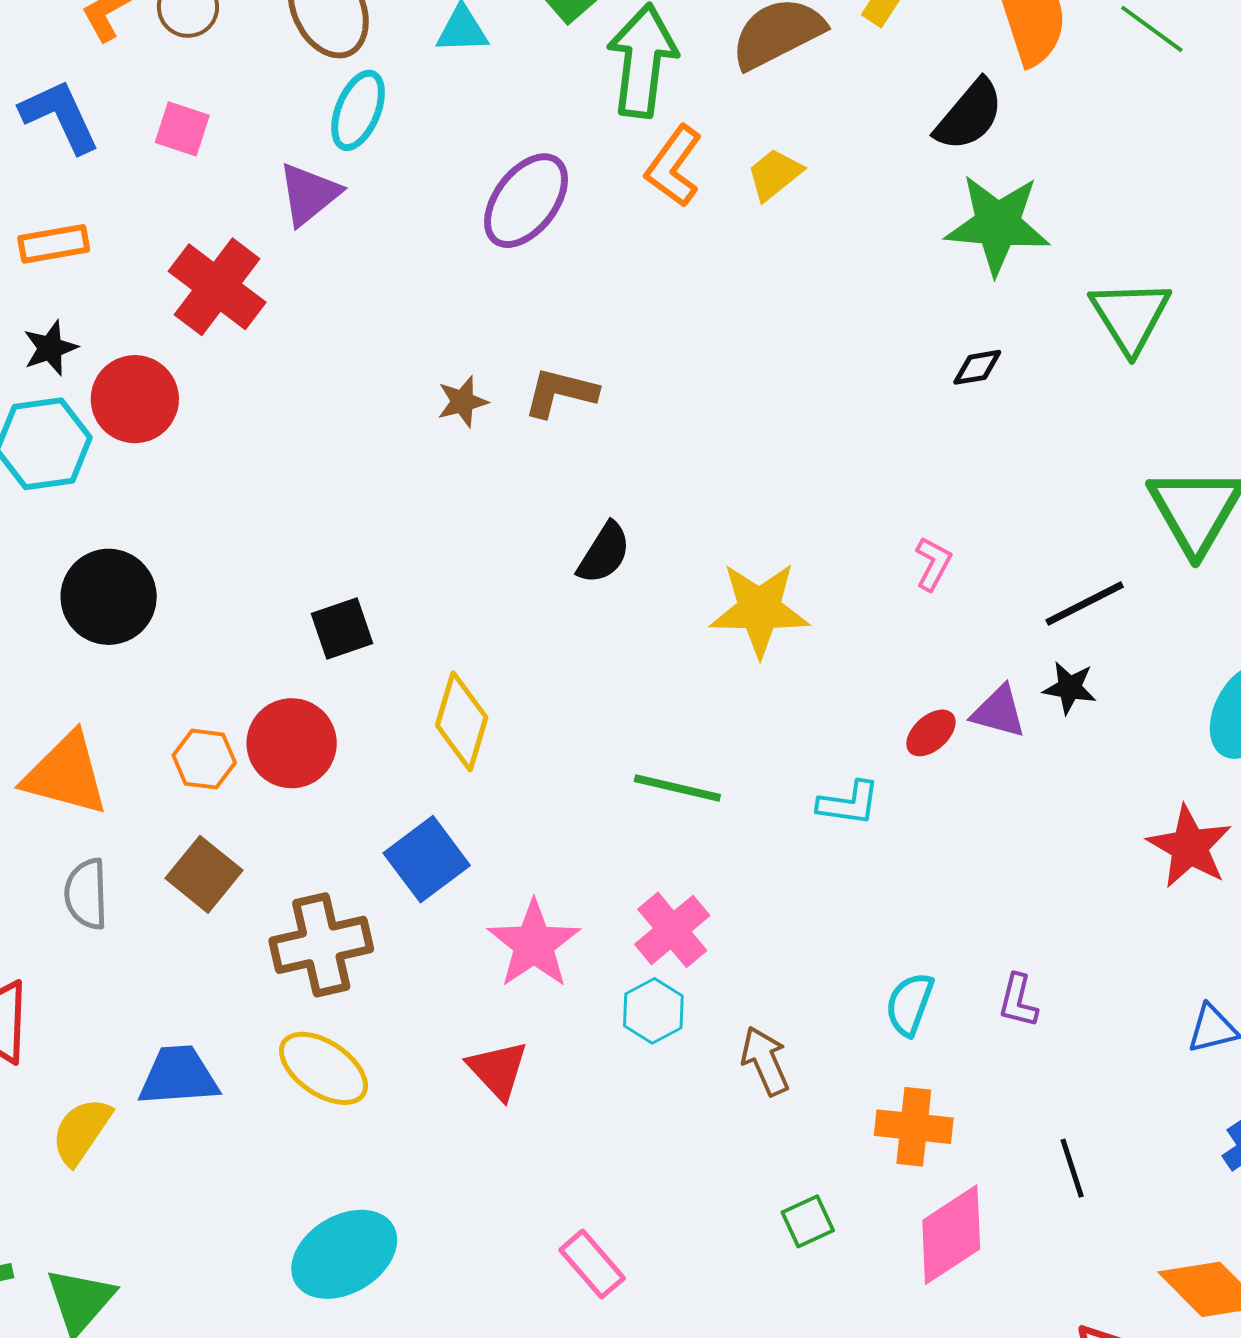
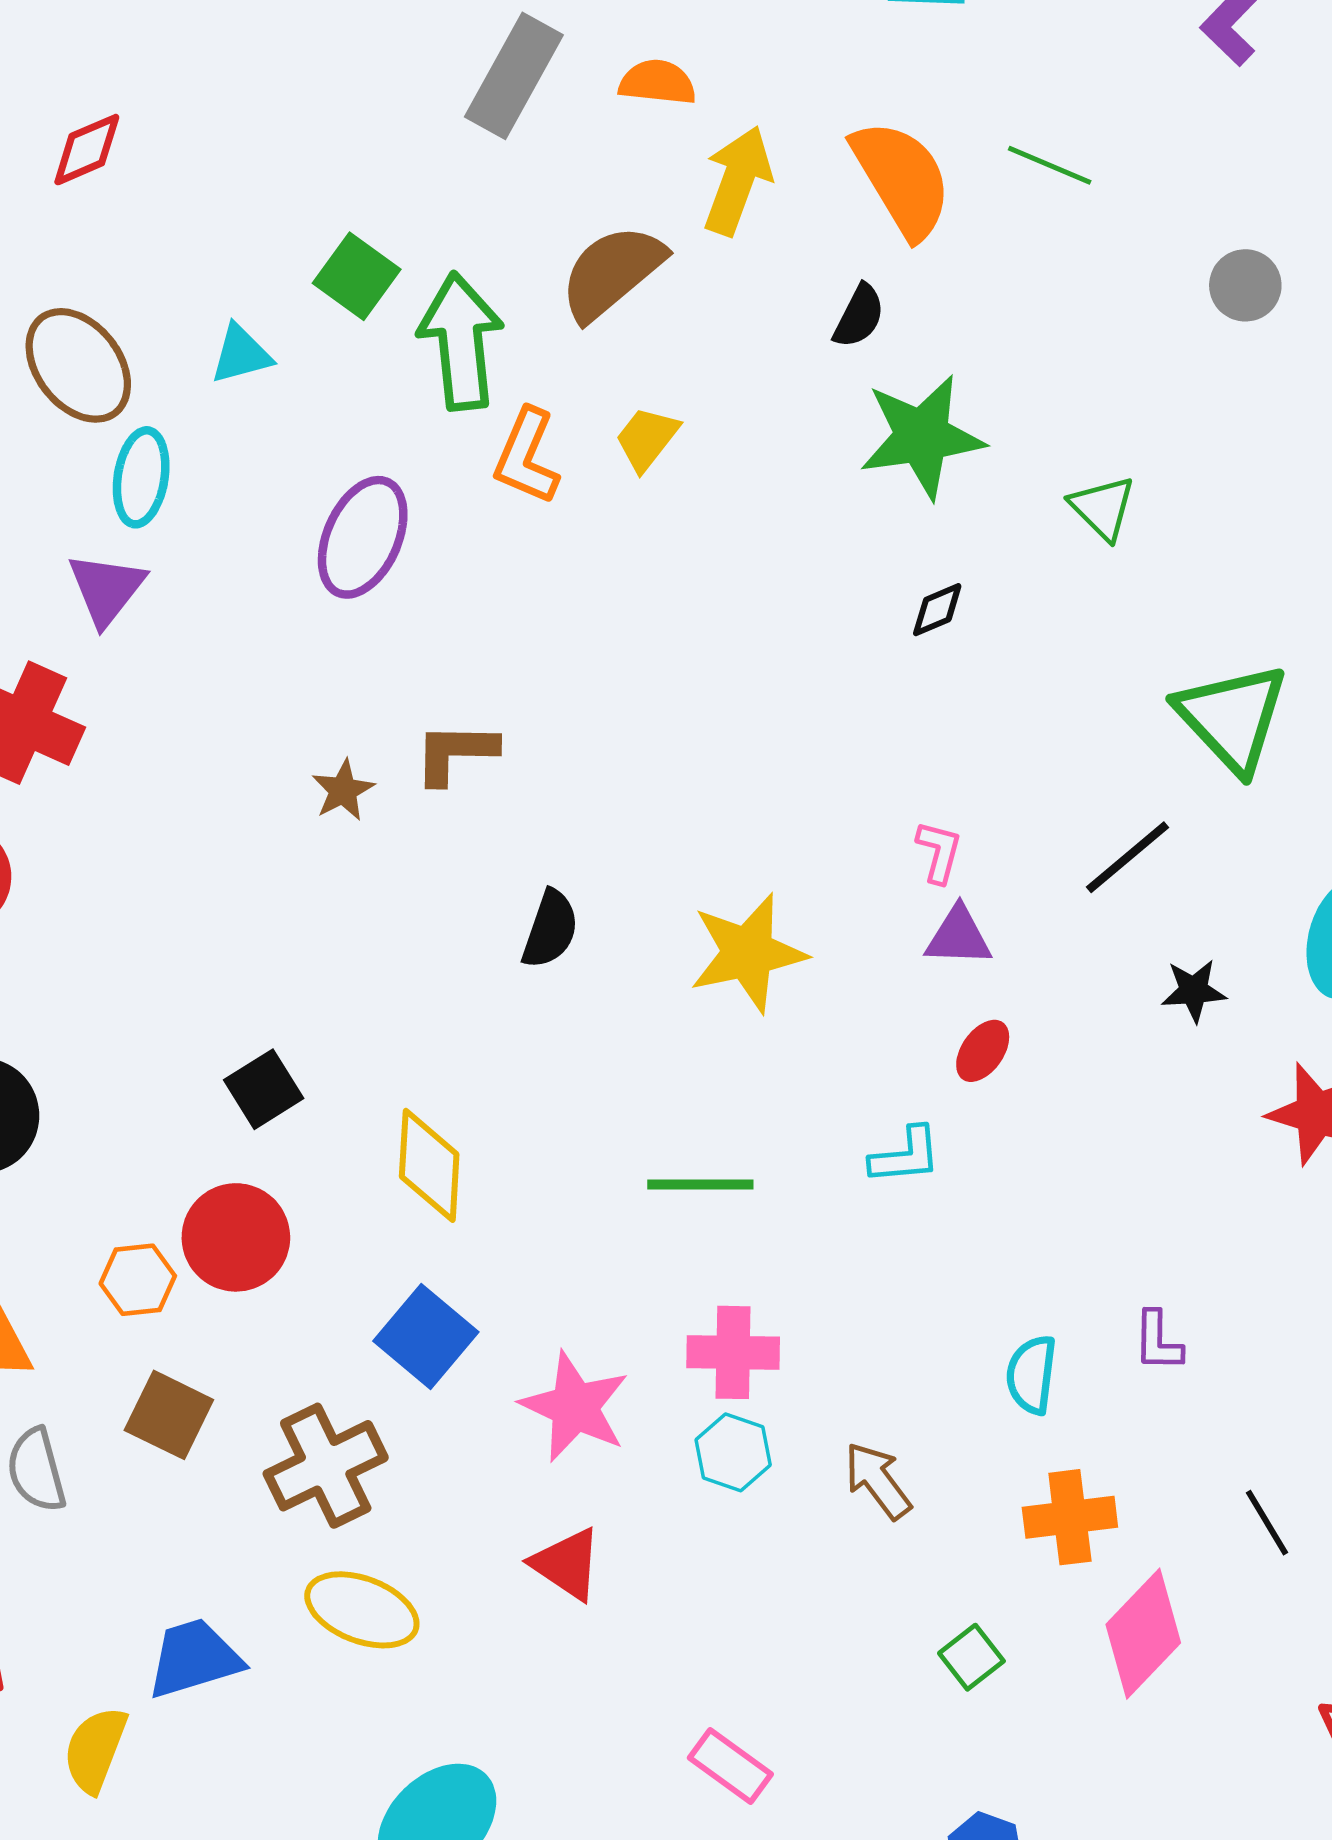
black semicircle: (969, 115) -> (859, 316), size x0.7
green triangle: (1130, 316) -> (1103, 508), size x0.7
black star: (1070, 688) -> (1194, 991), moved
purple triangle: (999, 712) -> (958, 937), moved
pink cross: (672, 930) -> (733, 1352), turned -36

